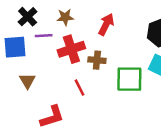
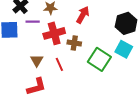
green square: (129, 79) -> (99, 59), turned 30
brown triangle: (27, 81) -> (37, 60), moved

